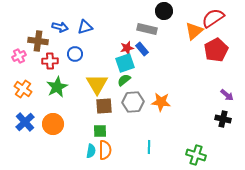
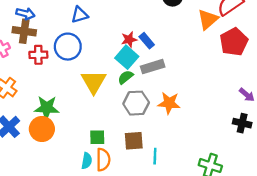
blue arrow: (60, 27) -> (25, 14), moved
gray rectangle: (147, 29) -> (153, 67), moved, turned -30
blue circle: (75, 54) -> (68, 47), size x1.5
cyan square: (125, 63) -> (127, 57), turned -30
green star: (57, 87) -> (47, 108), moved, turned 30
brown square: (104, 106) -> (134, 141), moved

